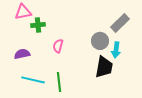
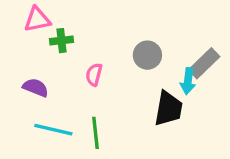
gray rectangle: (120, 23) -> (204, 63), moved
gray circle: (100, 41) -> (147, 55), moved
purple semicircle: (22, 54) -> (36, 88), turned 35

